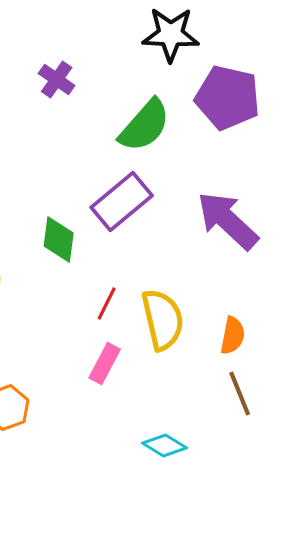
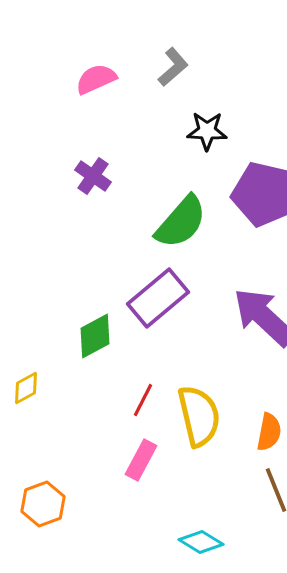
black star: (171, 34) -> (207, 131), size x0.7
green diamond: (59, 240) -> (95, 336), turned 54

